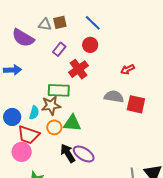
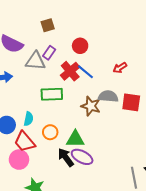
blue line: (93, 23) -> (86, 72), moved
gray triangle: (45, 25) -> (36, 61), moved, size x1.5
brown star: (51, 105) -> (91, 106), moved, turned 30
green triangle: (72, 123) -> (75, 139), moved
red trapezoid: (28, 135) -> (25, 142), turned 35

